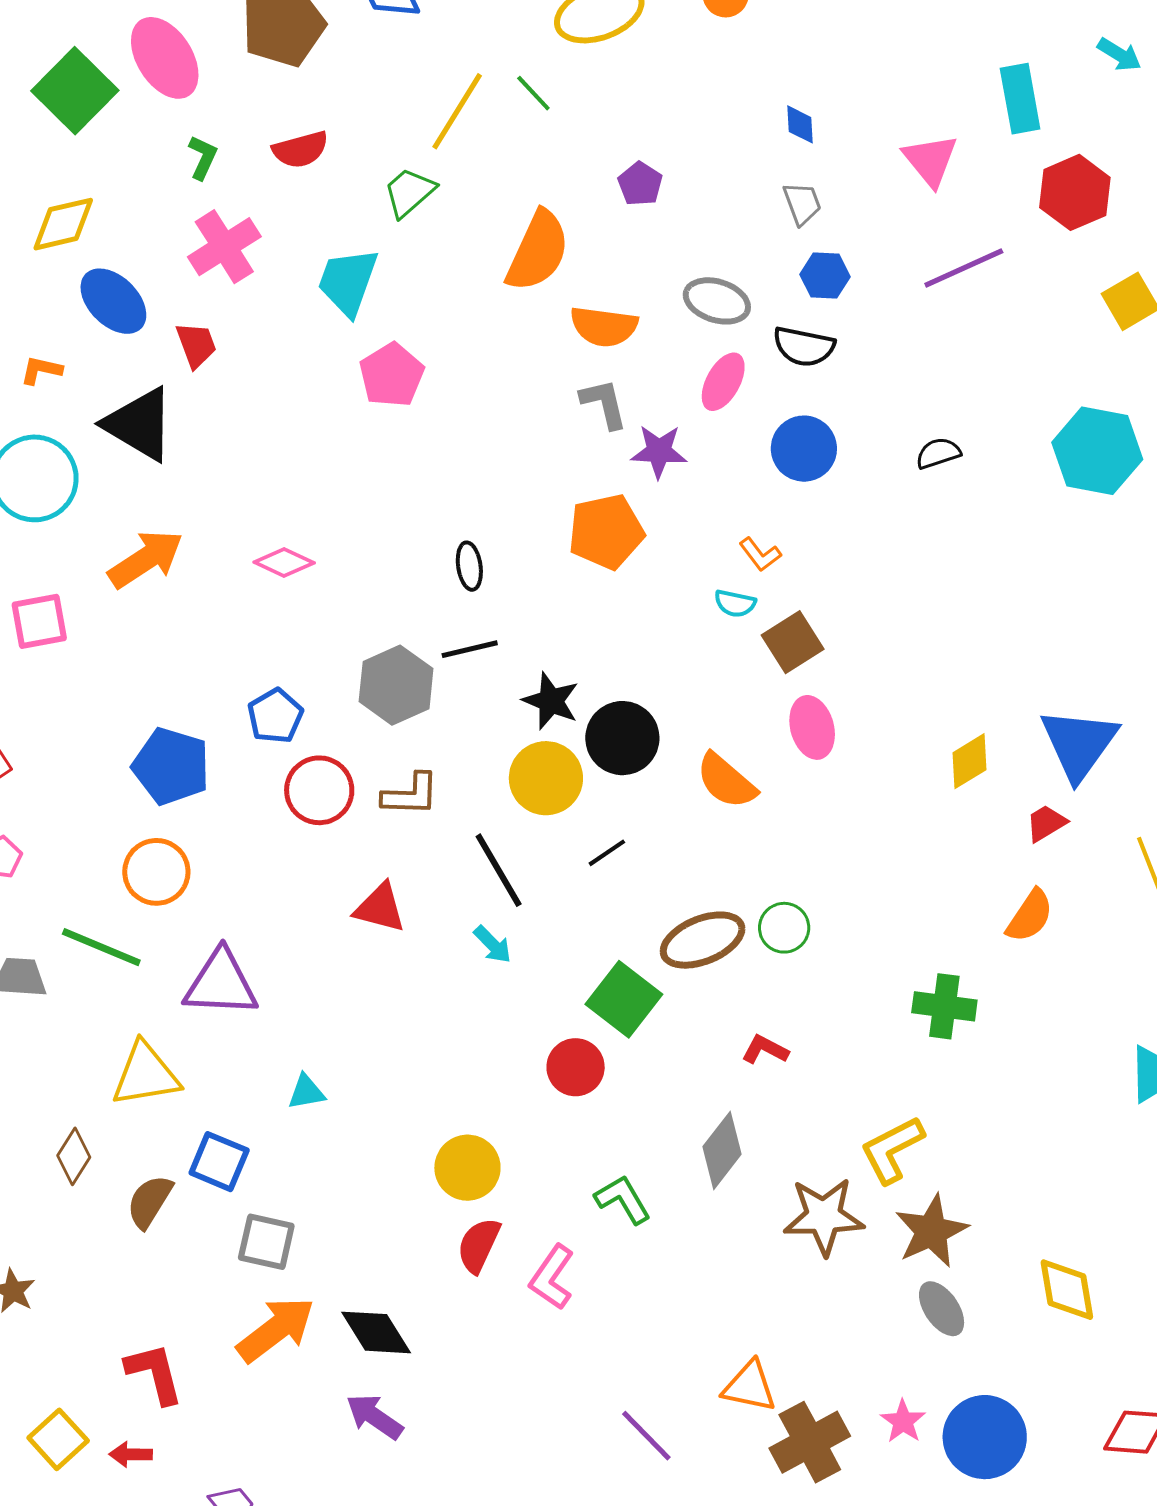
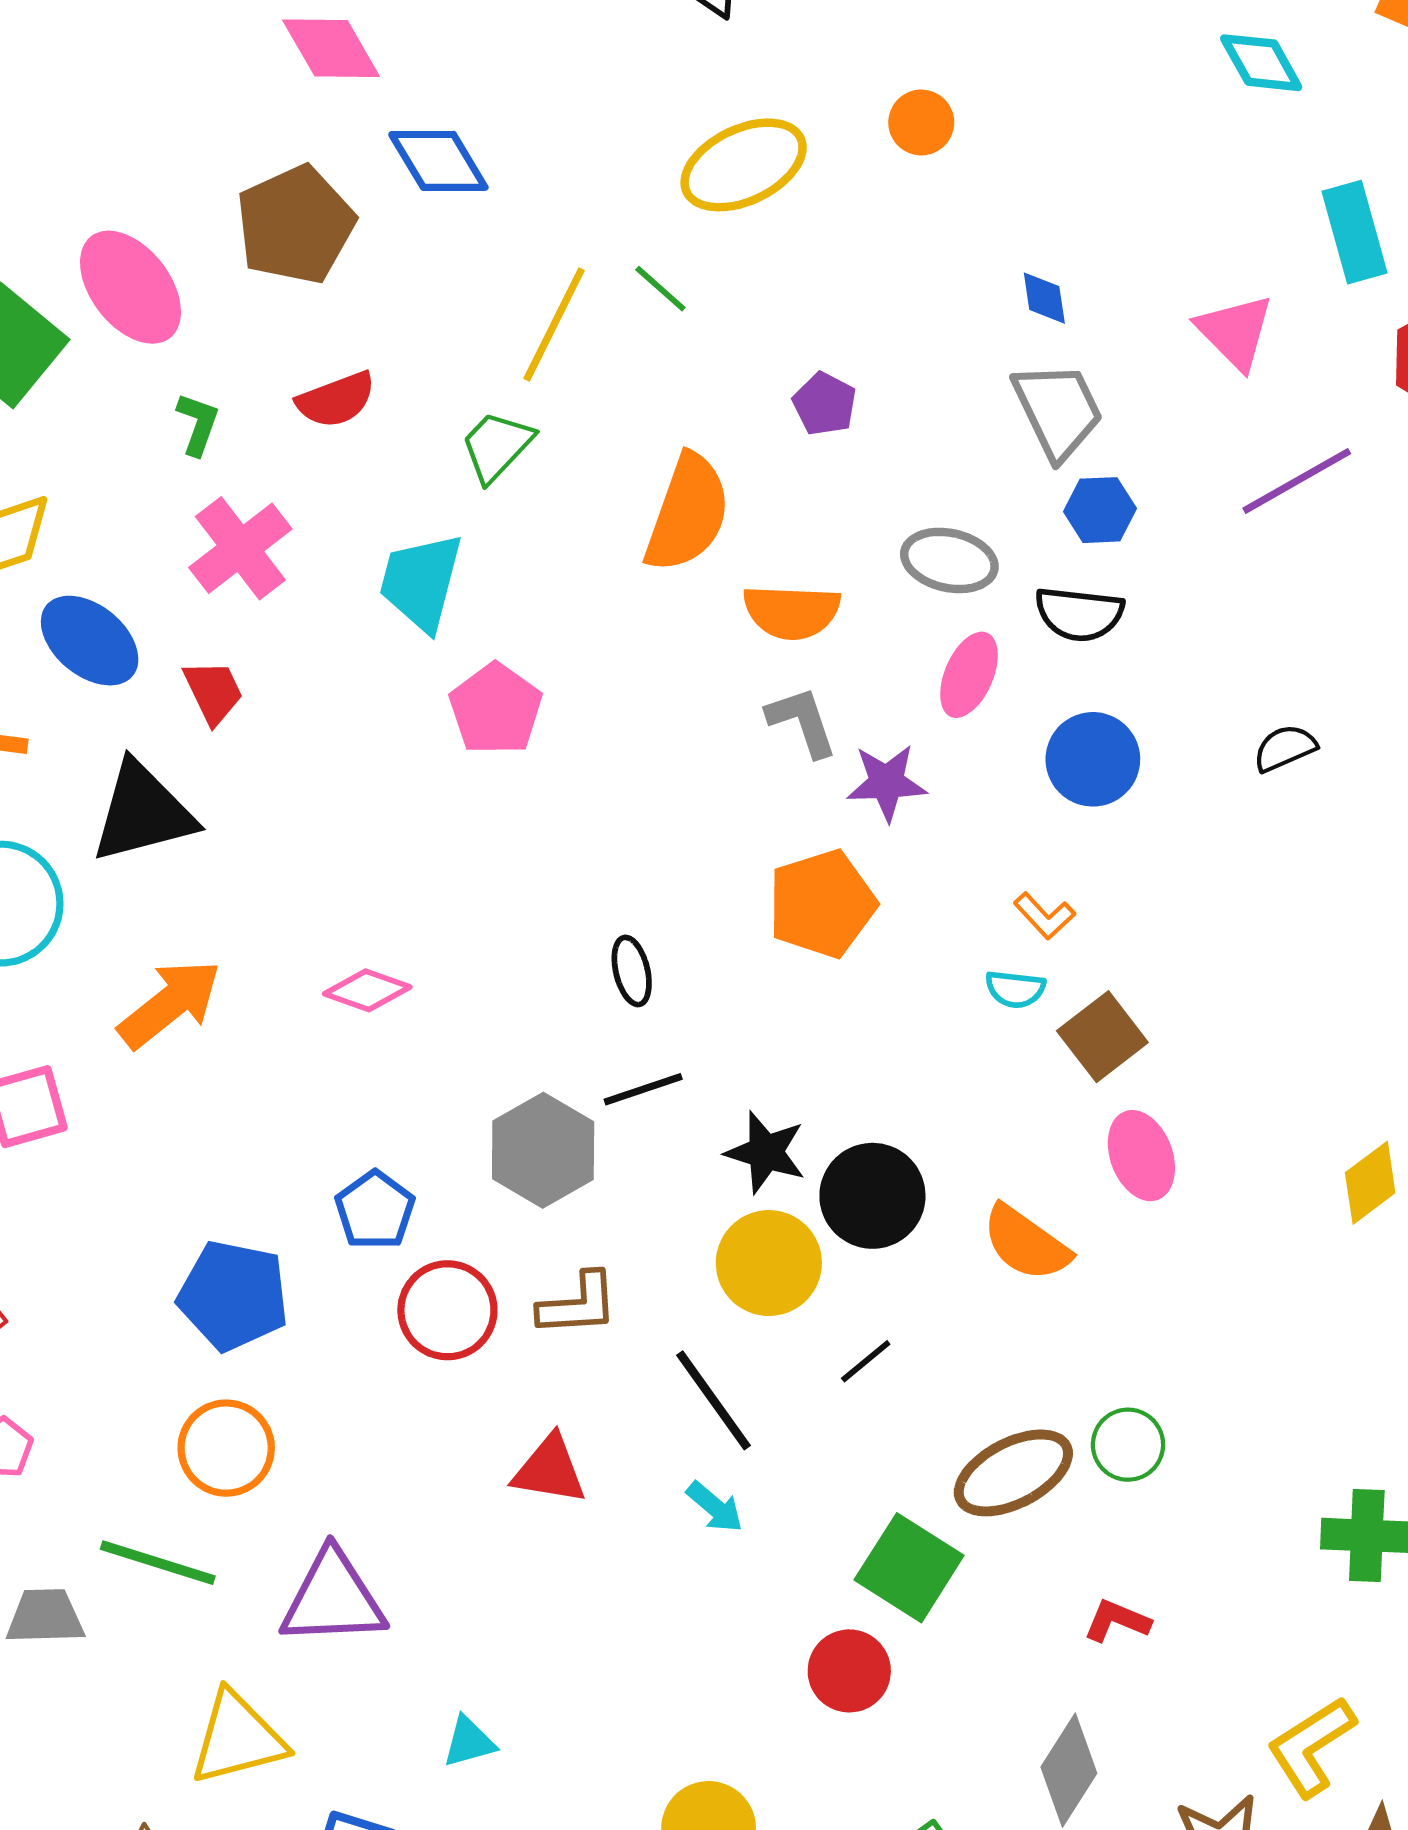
gray trapezoid: (802, 203) -> (1058, 410), size x1.6
black triangle: (139, 424) -> (143, 812), turned -40

